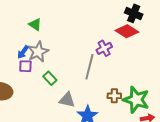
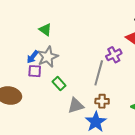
brown cross: (114, 96) -> (102, 101), moved
gray triangle: (67, 100) -> (76, 106), turned -30

